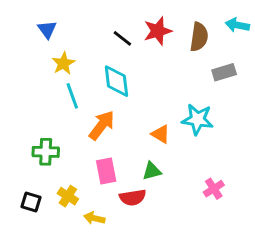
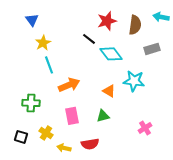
black line: (122, 38) -> (89, 39), moved
cyan diamond: (116, 81) -> (111, 54), moved, turned -30
orange arrow: (102, 125) -> (69, 85), turned 30
red semicircle: (133, 198) -> (90, 144), moved

